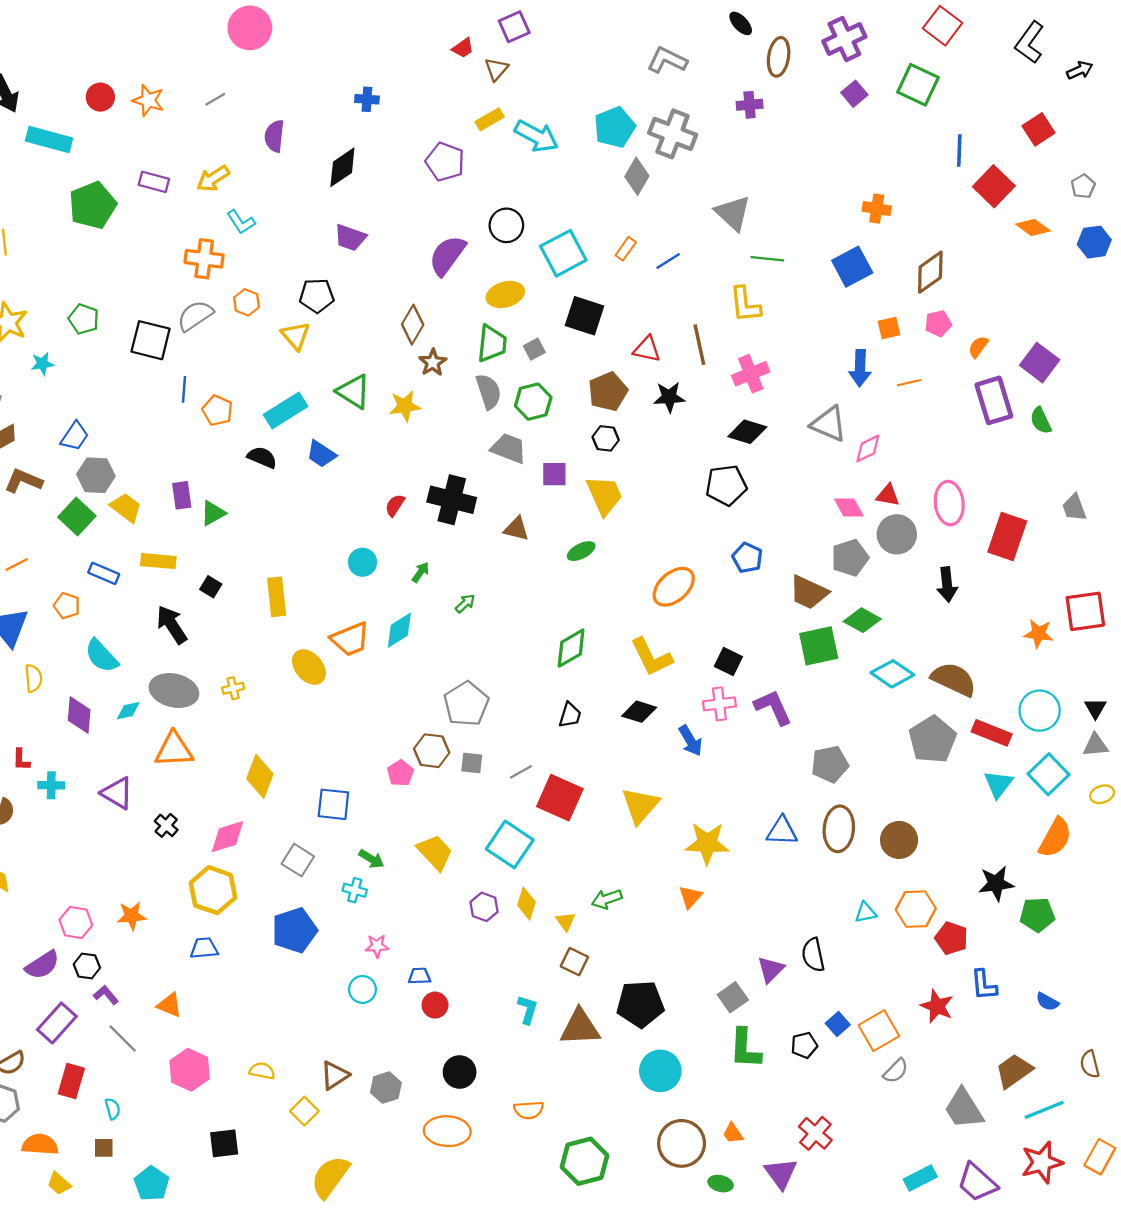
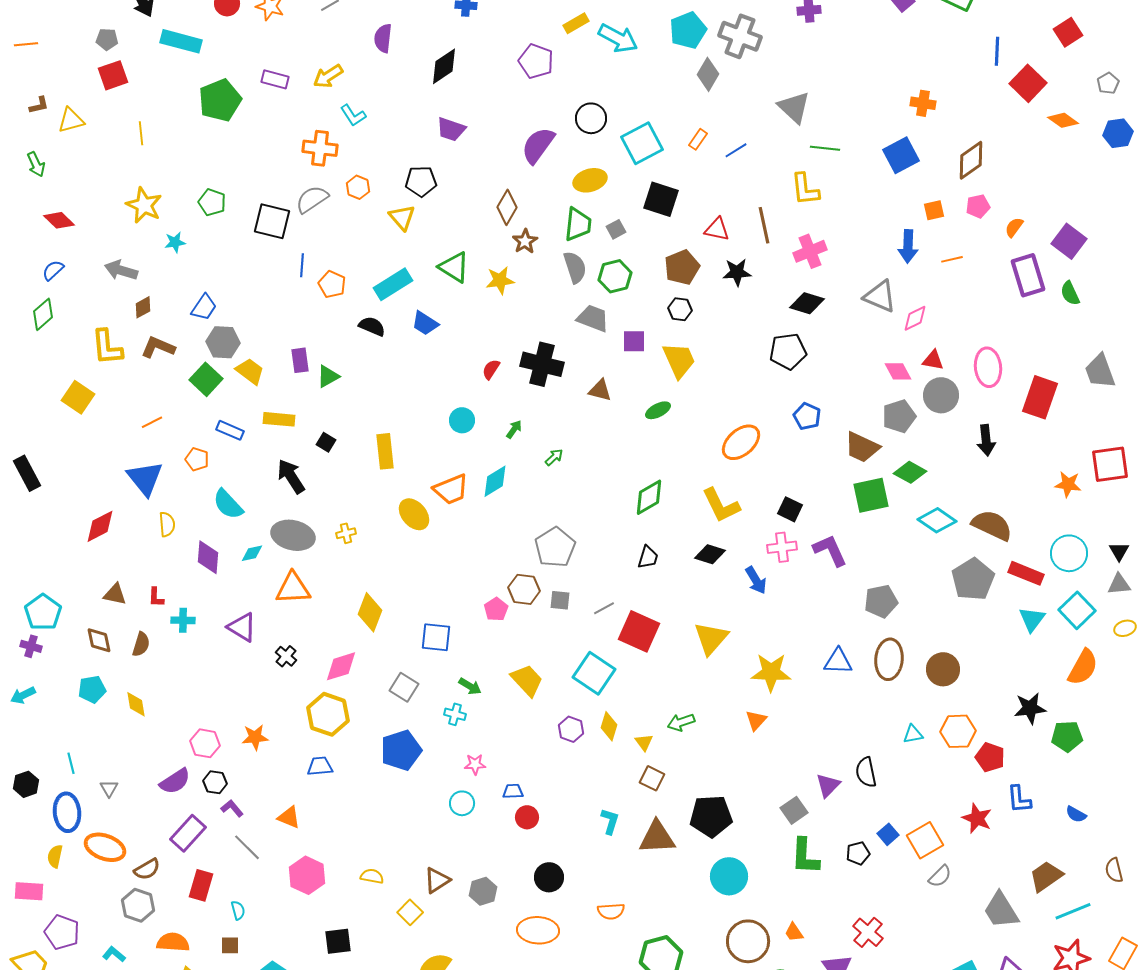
gray trapezoid: (1074, 508) -> (1100, 371), size x1.4

